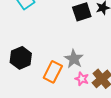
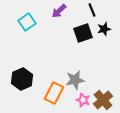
gray star: (74, 59) -> (75, 80), turned 30

